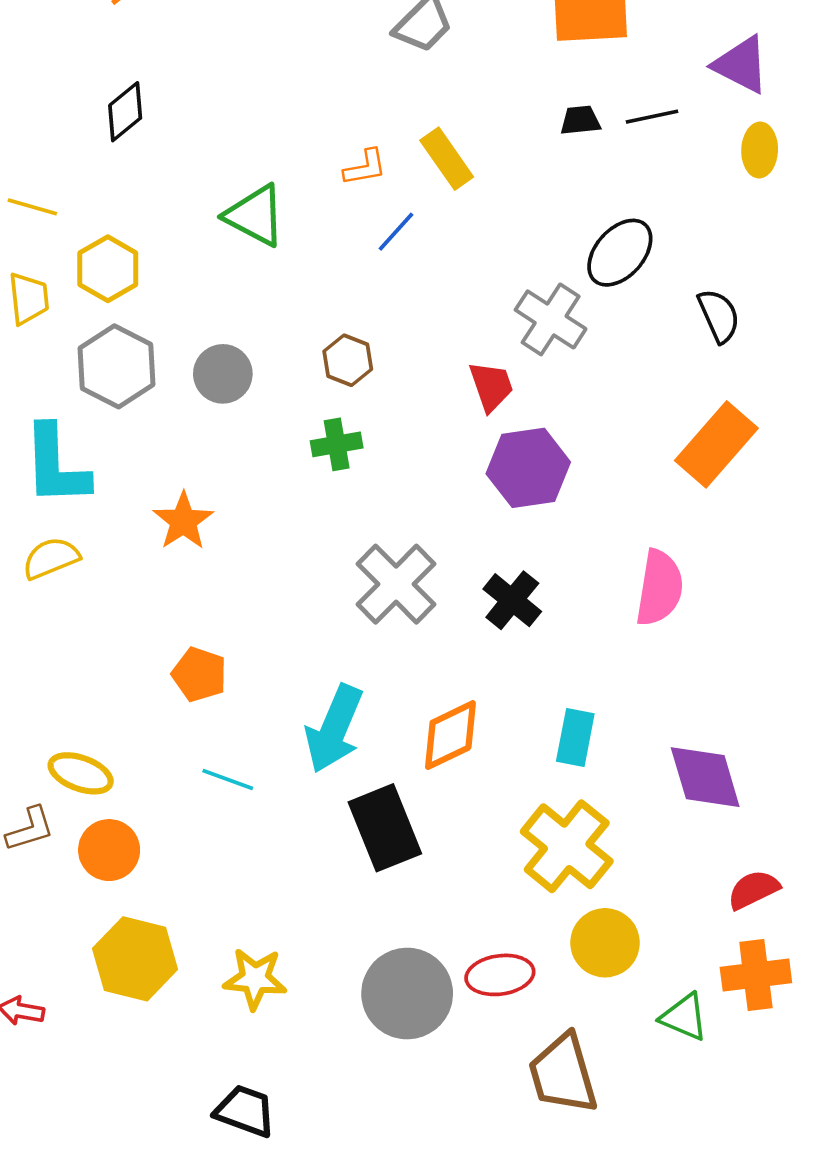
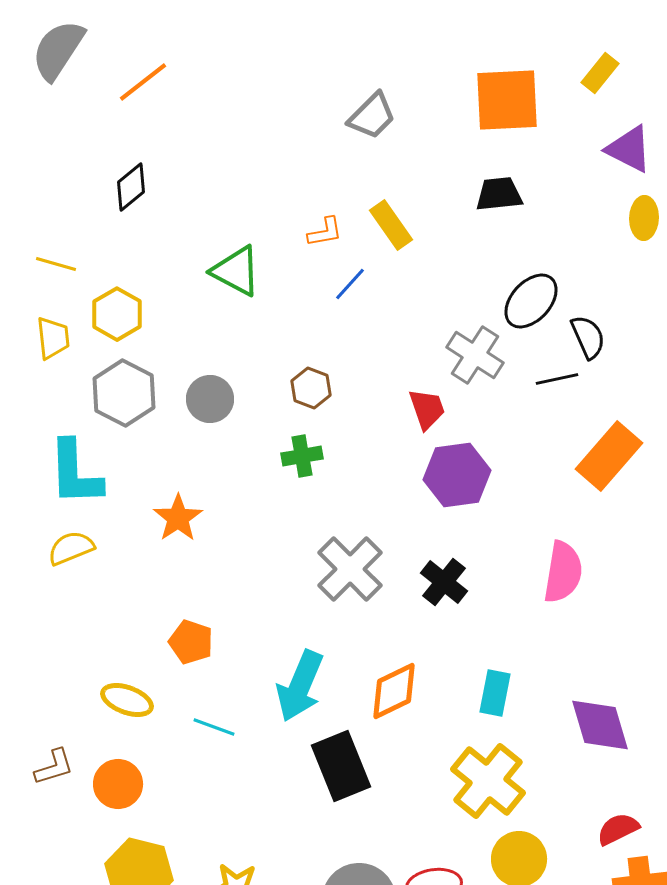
black line: (652, 117) -> (557, 379), moved
black trapezoid: (580, 120) -> (499, 194), size x1.4
black semicircle: (719, 316) -> (588, 337), moved
yellow ellipse: (81, 773) -> (127, 700), moved
red semicircle: (753, 890) -> (618, 829), moved

